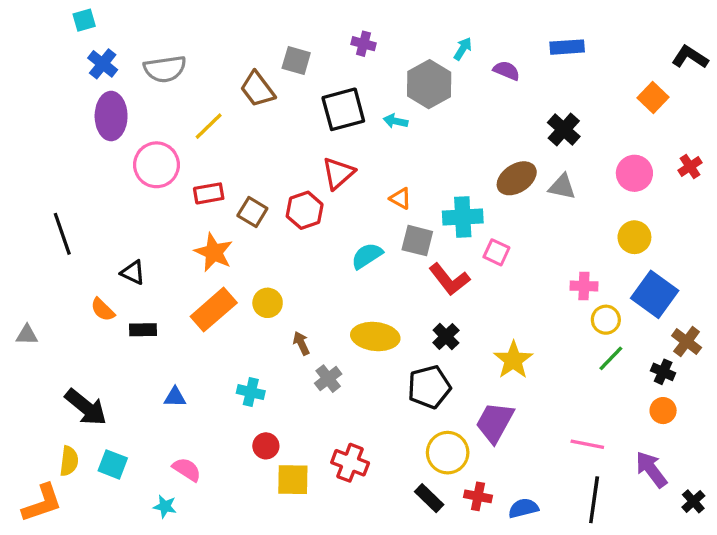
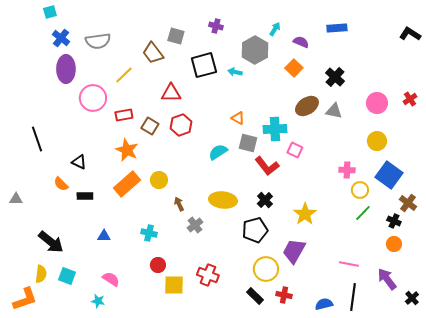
orange square: (653, 98) -> (294, 68), moved
red triangle: (338, 173) -> (171, 93), moved, turned 40
blue semicircle: (523, 508) -> (324, 304), moved

